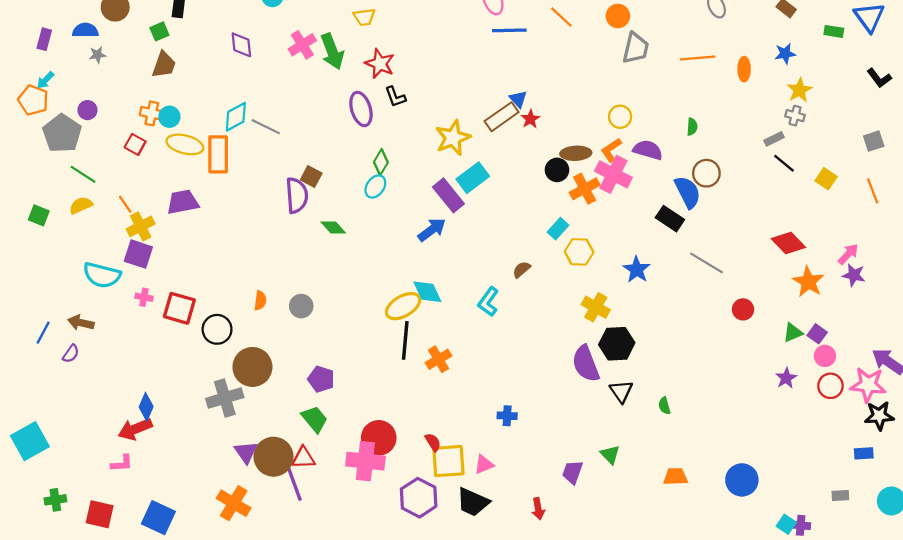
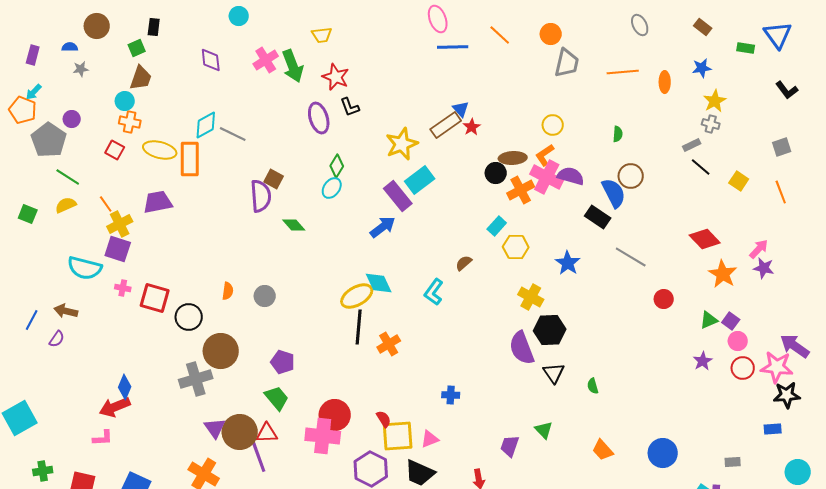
blue semicircle: (85, 30) -> (70, 47), size x0.7
cyan circle: (169, 117) -> (125, 101), moved
purple semicircle: (648, 150) -> (571, 176), moved
orange trapezoid: (675, 477) -> (603, 450), turned -130
gray rectangle: (840, 495) -> (733, 462), moved

